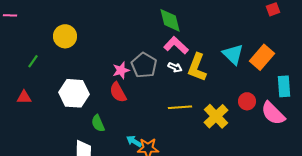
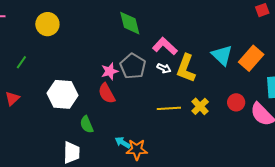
green diamond: (170, 20) -> (130, 23), moved
yellow circle: (65, 36) -> (47, 24), moved
red triangle: (24, 97) -> (12, 98), turned -42
yellow cross: (216, 116) -> (200, 106), moved, size x0.7

